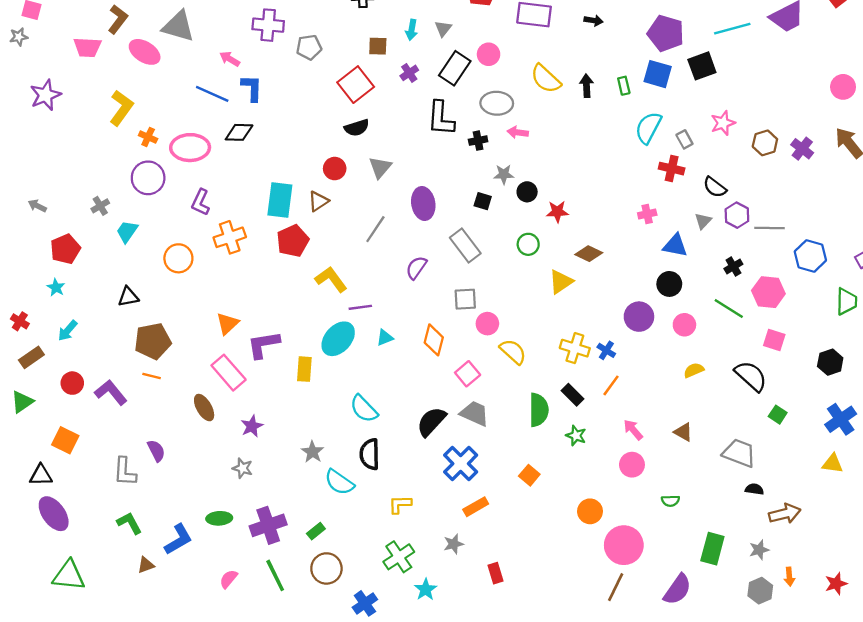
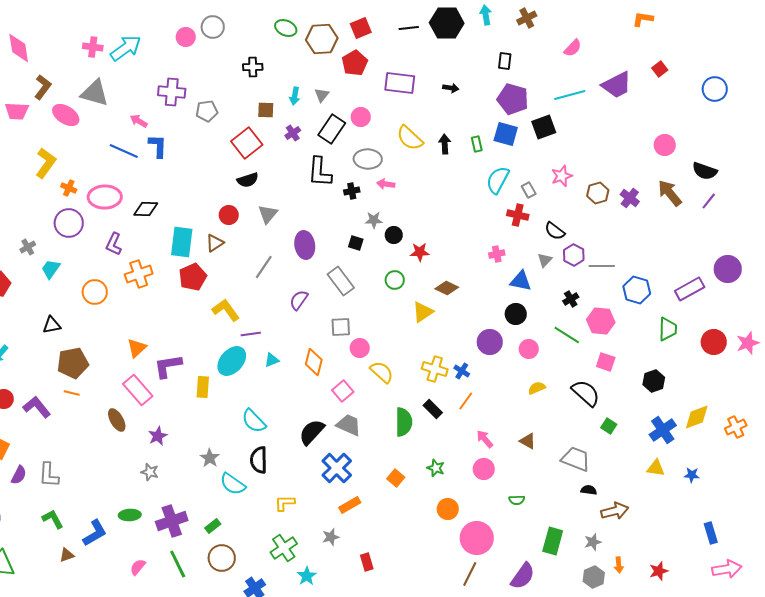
black diamond: (239, 132) -> (146, 209), moved
green star: (576, 436) -> (436, 468), moved
purple semicircle: (156, 451) -> (19, 475), moved, turned 54

